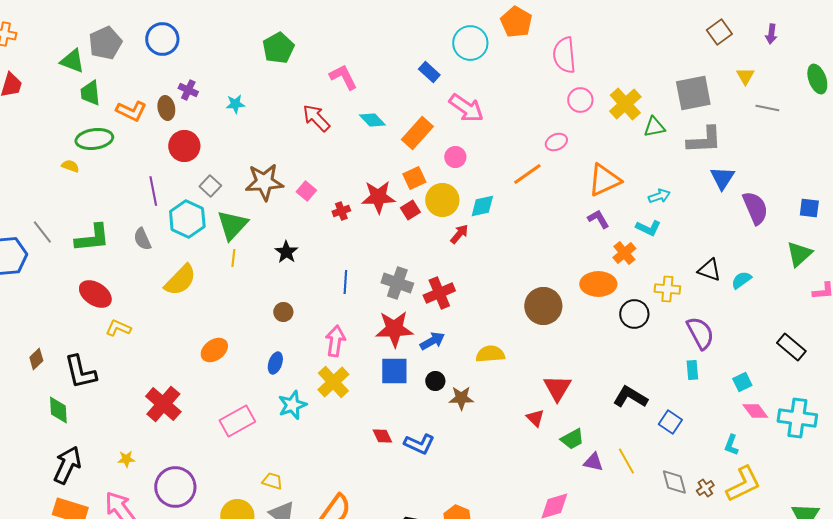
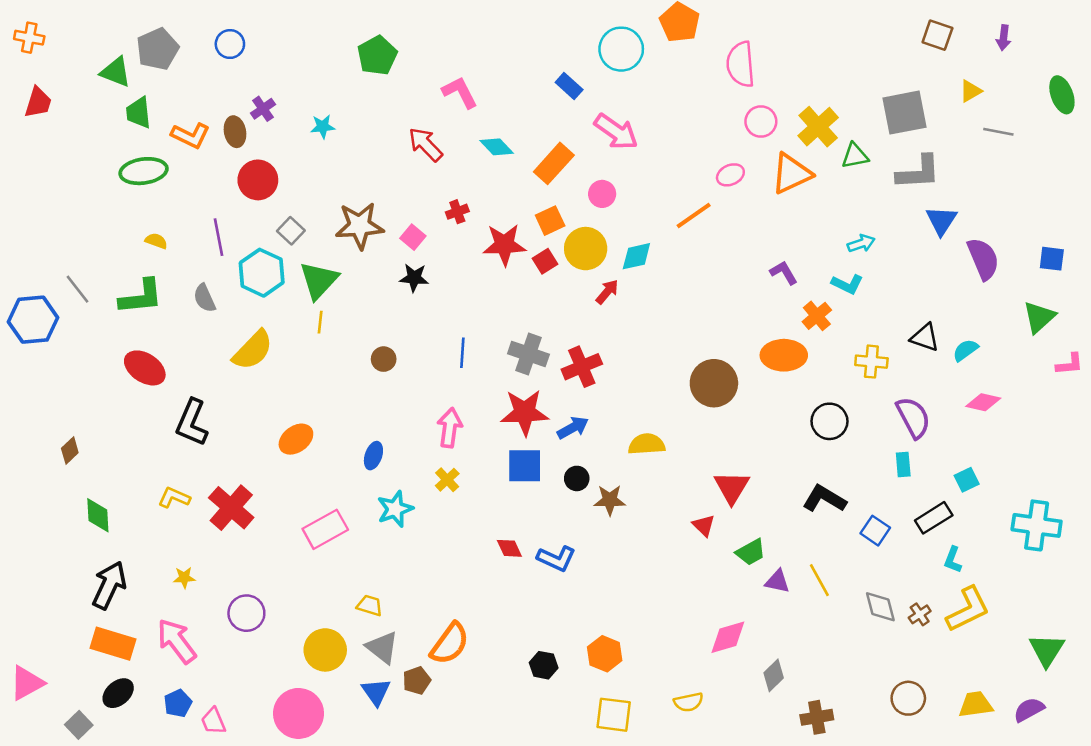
brown square: (719, 32) -> (937, 35), turned -35
blue circle: (162, 39) -> (230, 44), size x0.7
yellow triangle: (745, 76) -> (971, 91), turned 30
purple cross: (188, 90) -> (263, 109), turned 30
yellow semicircle: (70, 166) -> (156, 241), moved
orange triangle: (604, 180) -> (791, 174), moved
red cross: (341, 211) -> (457, 212), moved
black star: (286, 252) -> (414, 278), moved, turned -30
brown circle: (283, 312) -> (384, 359), moved
black circle: (634, 314) -> (830, 421), moved
yellow L-shape: (118, 328) -> (174, 498), moved
black rectangle: (791, 347) -> (934, 518), moved, turned -72
black L-shape: (80, 372) -> (192, 423), moved, turned 36
yellow cross: (333, 382) -> (447, 480), size x0.6
pink diamond: (755, 411) -> (983, 402), moved, turned -40
purple circle: (175, 487) -> (246, 613), size x0.7

